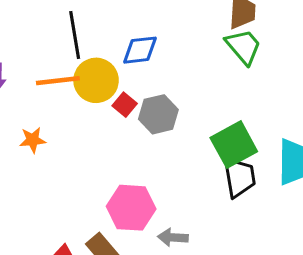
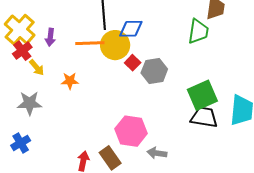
green trapezoid: (243, 47) -> (198, 31), moved, turned 44
blue diamond: (140, 50) -> (131, 29), moved
black trapezoid: (239, 177) -> (204, 117), turned -76

